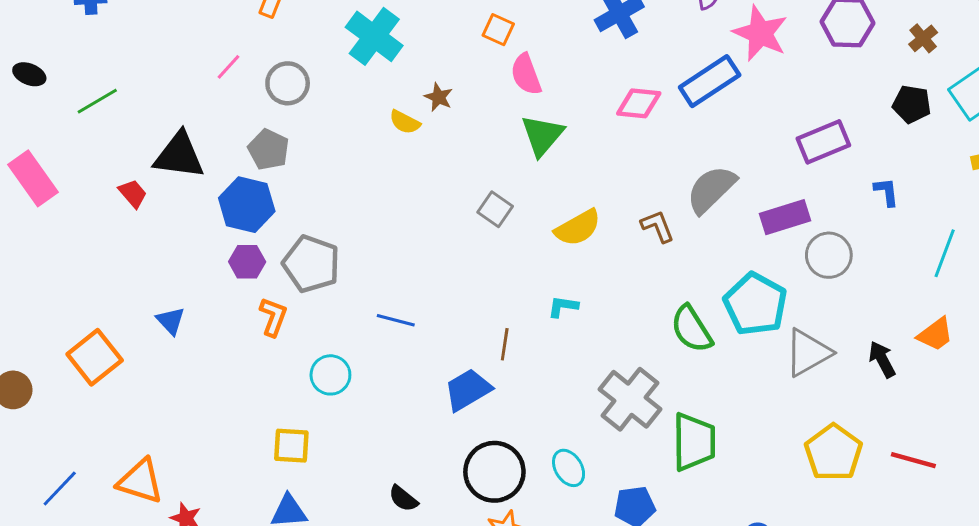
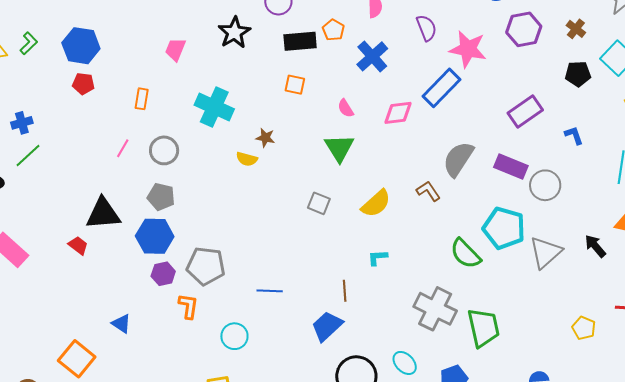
pink semicircle: (526, 74) -> (346, 108), moved, size x0.7
green line: (97, 101) -> (28, 155), moved
purple rectangle: (785, 217) -> (511, 167), turned 52
yellow pentagon: (833, 453) -> (584, 328), moved, size x0.6

